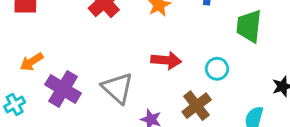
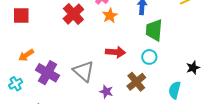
green trapezoid: (249, 26) -> (154, 30), moved

